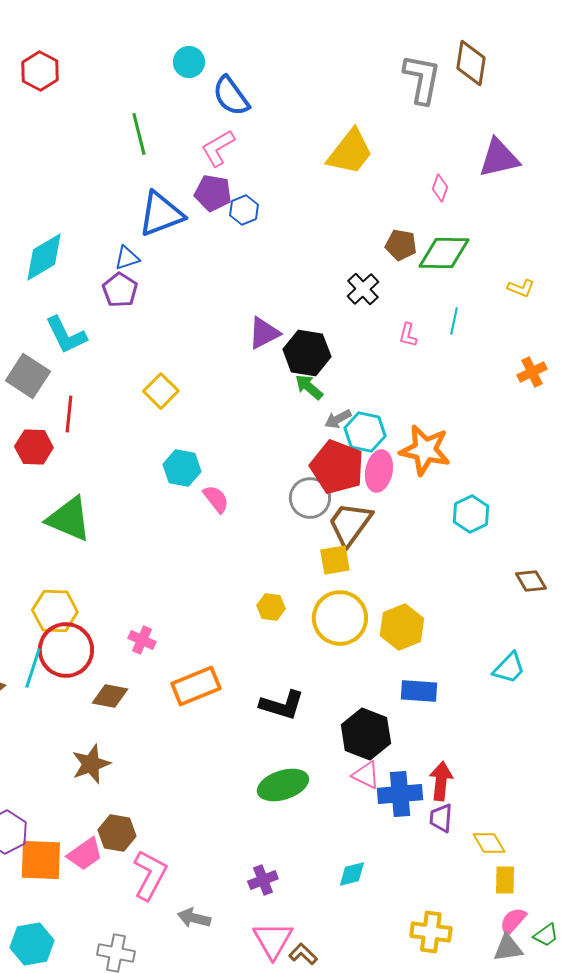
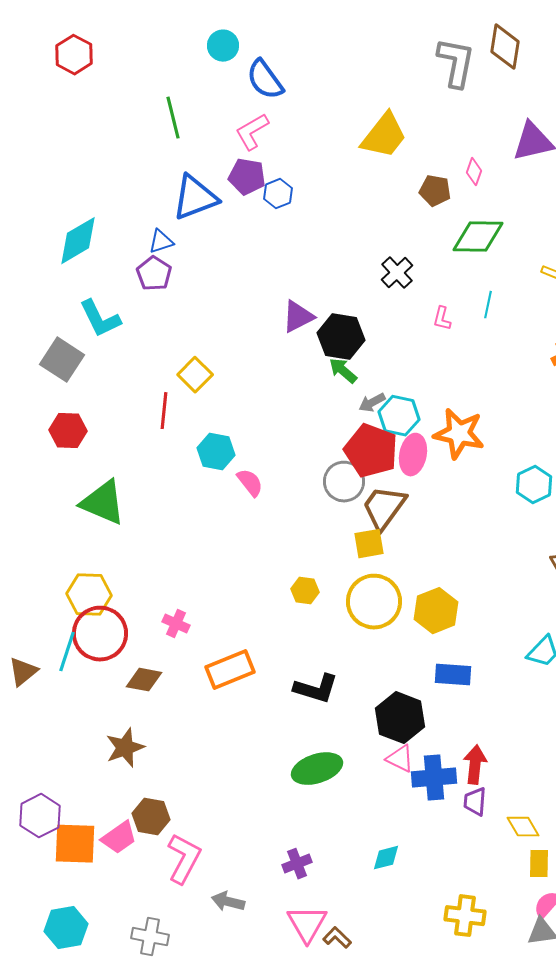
brown pentagon: (401, 245) -> (435, 191), moved
red line: (69, 414) -> (164, 411), moved
cyan hexagon: (471, 514) -> (534, 485), moved

